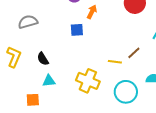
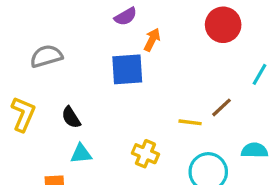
blue square: (77, 30) -> (127, 69), size x1.5
yellow cross: (88, 81) -> (145, 154), size x0.7

